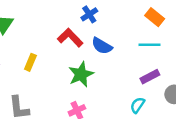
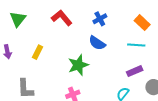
blue cross: (89, 14) -> (100, 19), moved
red L-shape: (70, 38) -> (62, 18), moved

